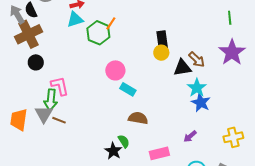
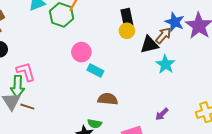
brown arrow: (197, 60) -> (163, 35), turned -90
blue star: (201, 103) -> (175, 22), moved
green semicircle: (124, 141) -> (95, 124), turned 136

